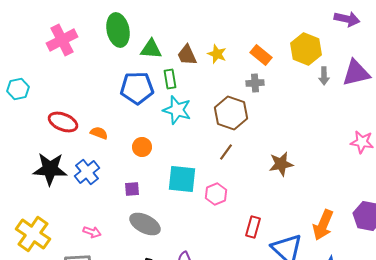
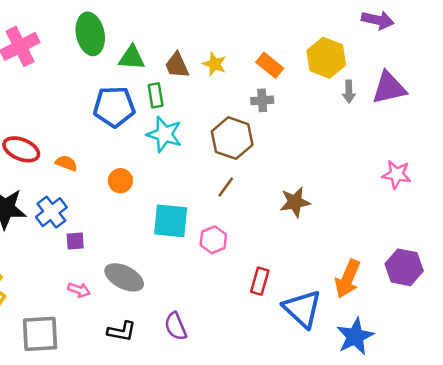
purple square: (132, 189) -> (75, 241), moved
pink arrow: (92, 232) -> (79, 290), moved

